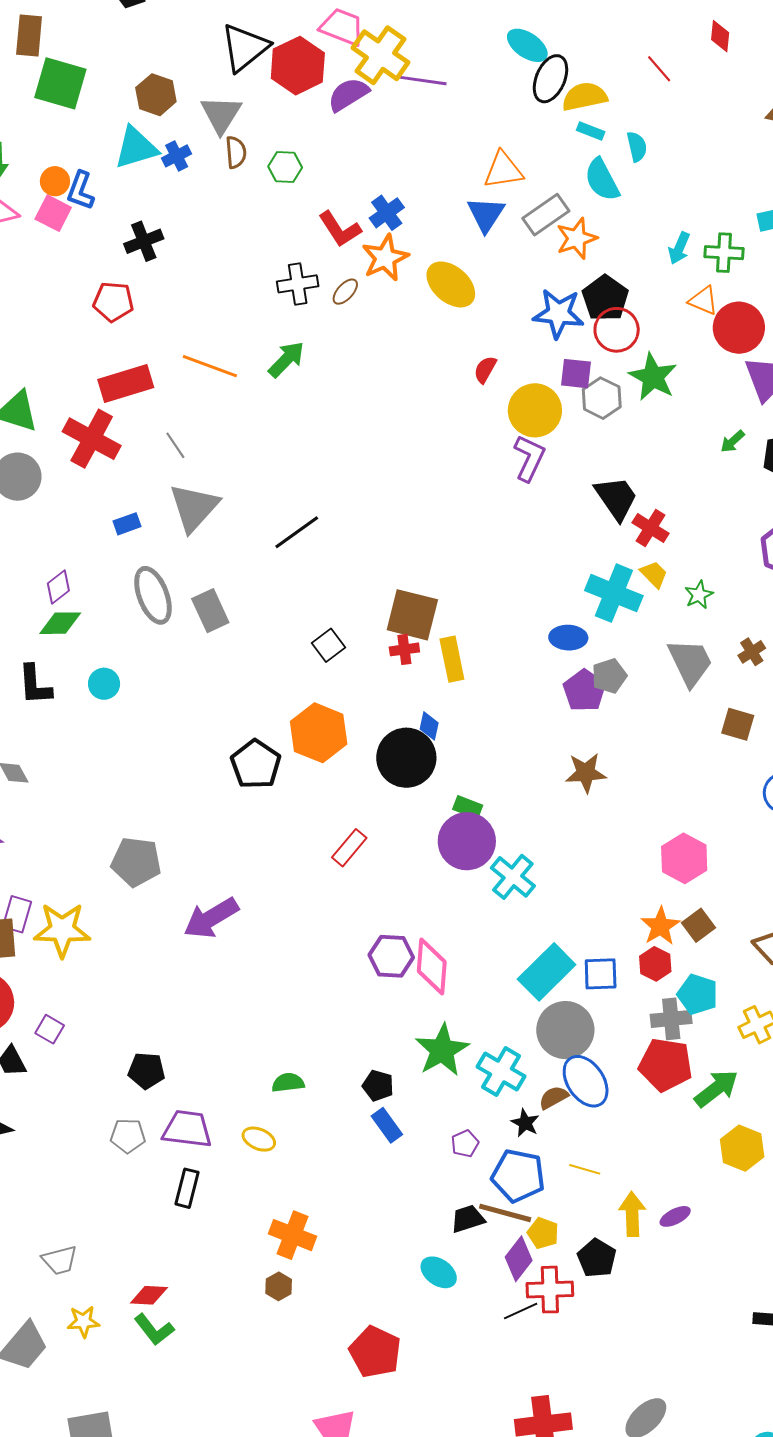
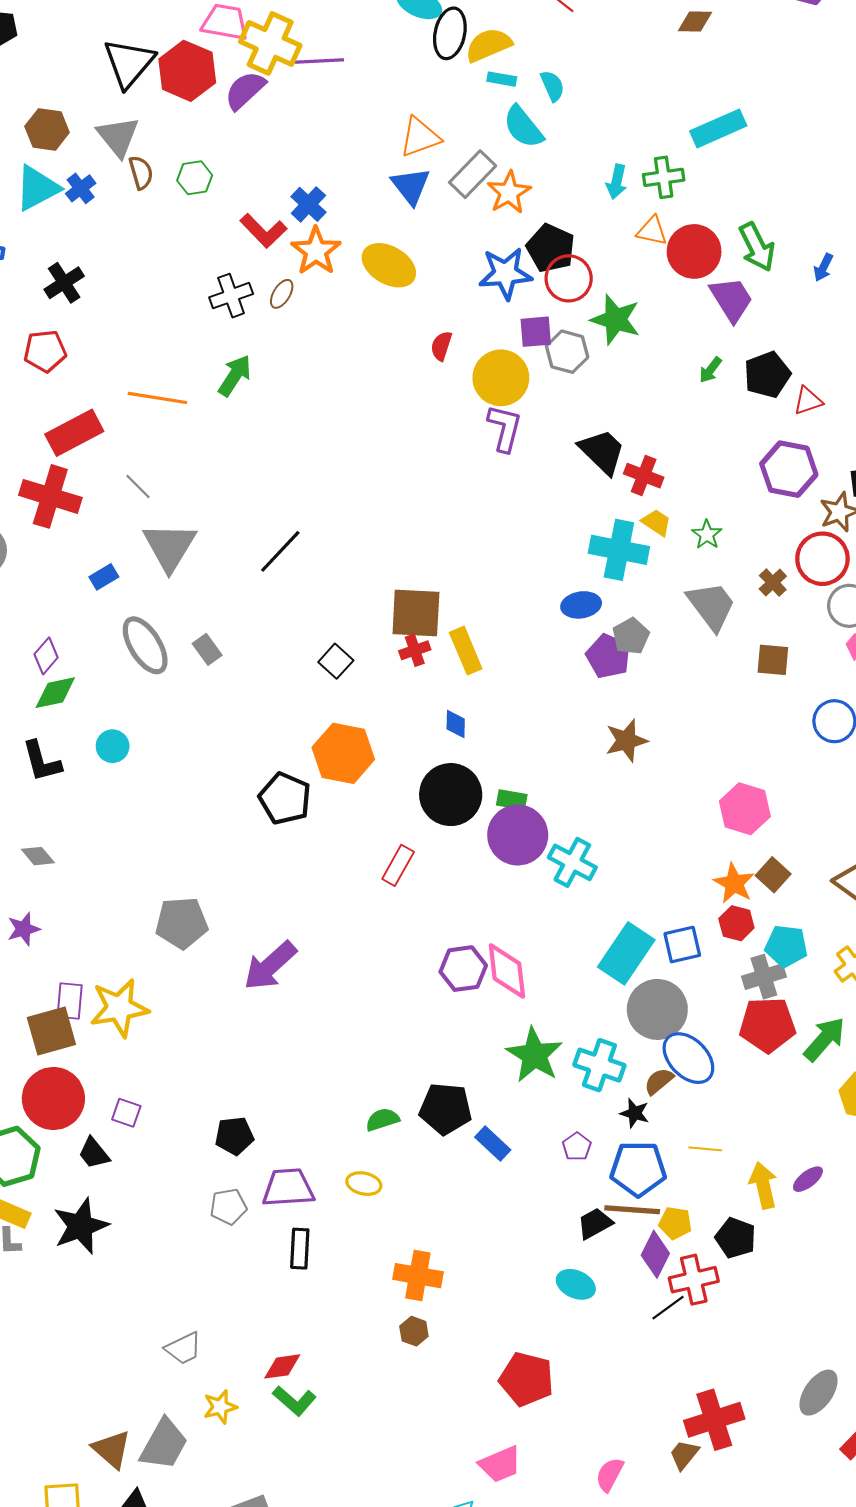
gray rectangle: (210, 611) -> (207, 649), size x0.7
black circle: (406, 758) -> (451, 795), moved
black pentagon: (378, 1086) -> (446, 1109), moved, size x1.6

